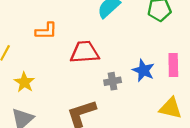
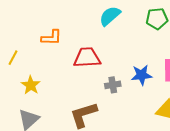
blue star: (143, 70) -> (141, 75), turned -30

